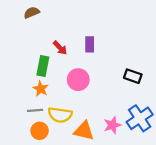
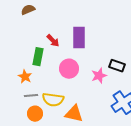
purple rectangle: (90, 44) -> (79, 38), size x1.5
orange star: (41, 89) -> (25, 77), moved
pink star: (112, 125) -> (99, 76), moved

